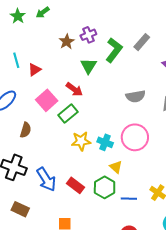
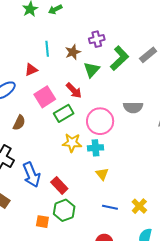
brown star: (67, 42) -> (73, 52), moved
cyan line: (16, 60) -> (47, 49), moved
red triangle: (35, 70) -> (31, 70), moved
pink circle: (135, 137) -> (100, 121), moved
cyan cross: (105, 142) -> (96, 148), turned -35
green hexagon: (105, 187) -> (64, 210), moved

